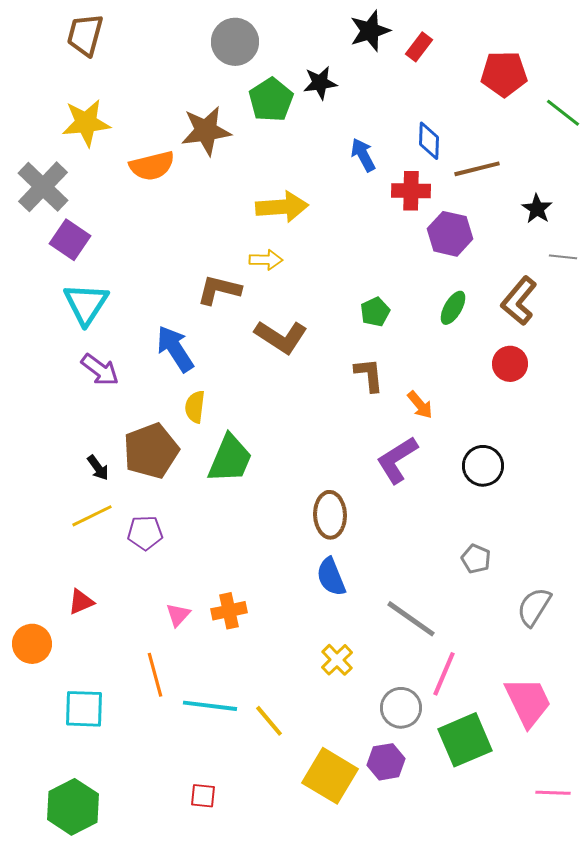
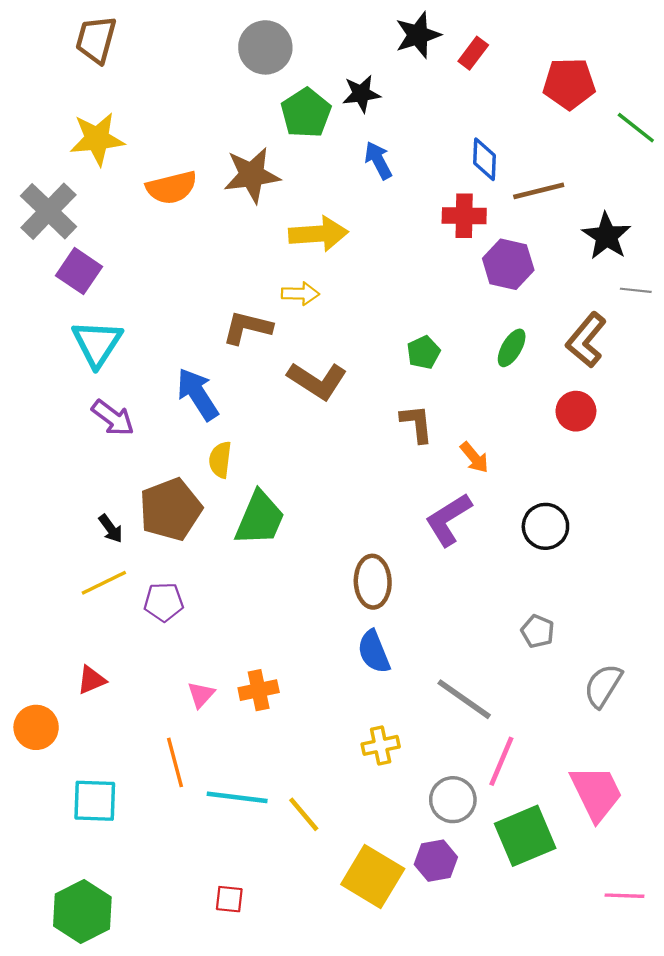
brown star: (206, 131) -> (252, 175), moved
blue arrow: (363, 155) -> (378, 160), moved
black star: (537, 209) -> (606, 236), size x1.4
yellow cross: (337, 660) -> (381, 745), turned 32

